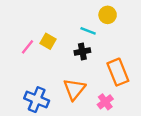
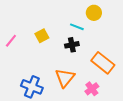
yellow square: (48, 41) -> (42, 36), turned 32
pink line: (27, 47) -> (11, 41), moved
orange rectangle: (118, 72) -> (103, 63), turned -30

